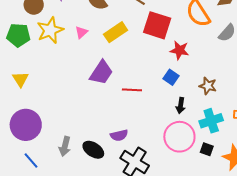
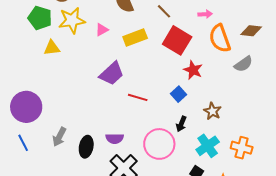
yellow triangle: (20, 79) -> (52, 48), moved, turned 42
cyan cross: (211, 121) -> (208, 146), turned -30
pink circle: (179, 137) -> (159, 144), moved
black ellipse: (93, 150) -> (86, 147), turned 55

